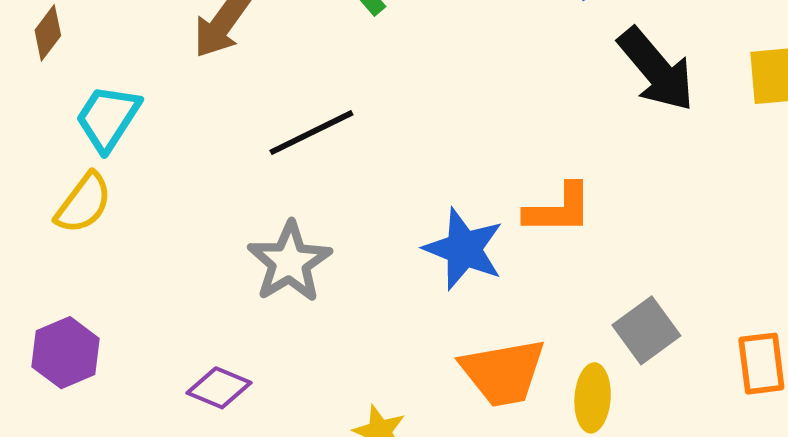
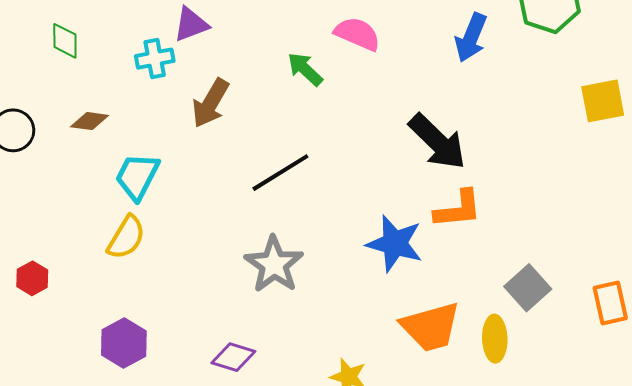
brown diamond: (48, 33) -> (90, 121), turned 66
black arrow: (656, 69) -> (437, 142), moved

